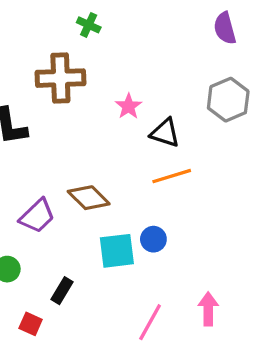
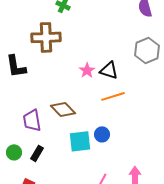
pink star: (128, 106) -> (87, 70), moved
purple trapezoid: (37, 216) -> (32, 120), turned 125
black rectangle: (62, 291) -> (37, 153), moved

